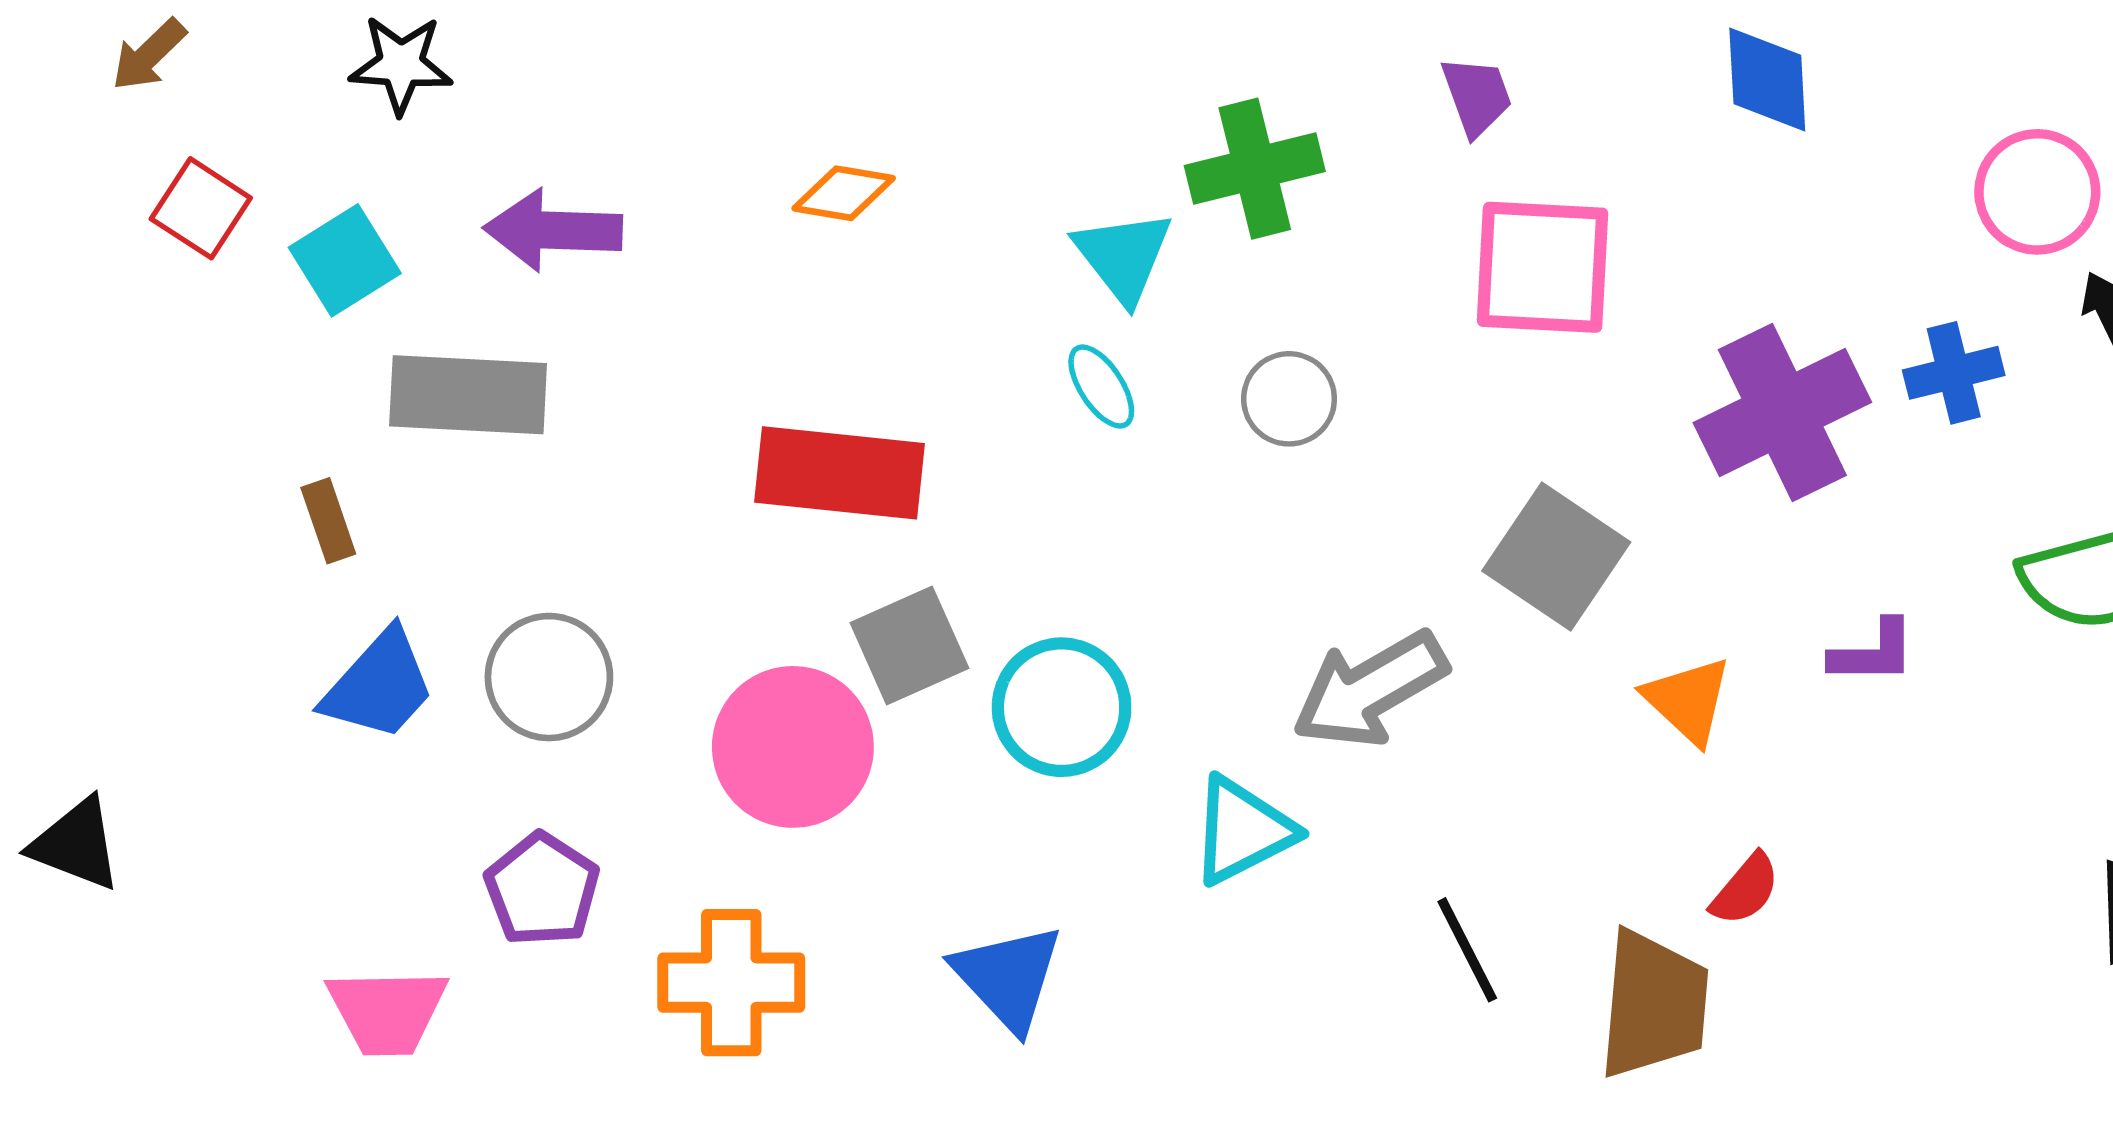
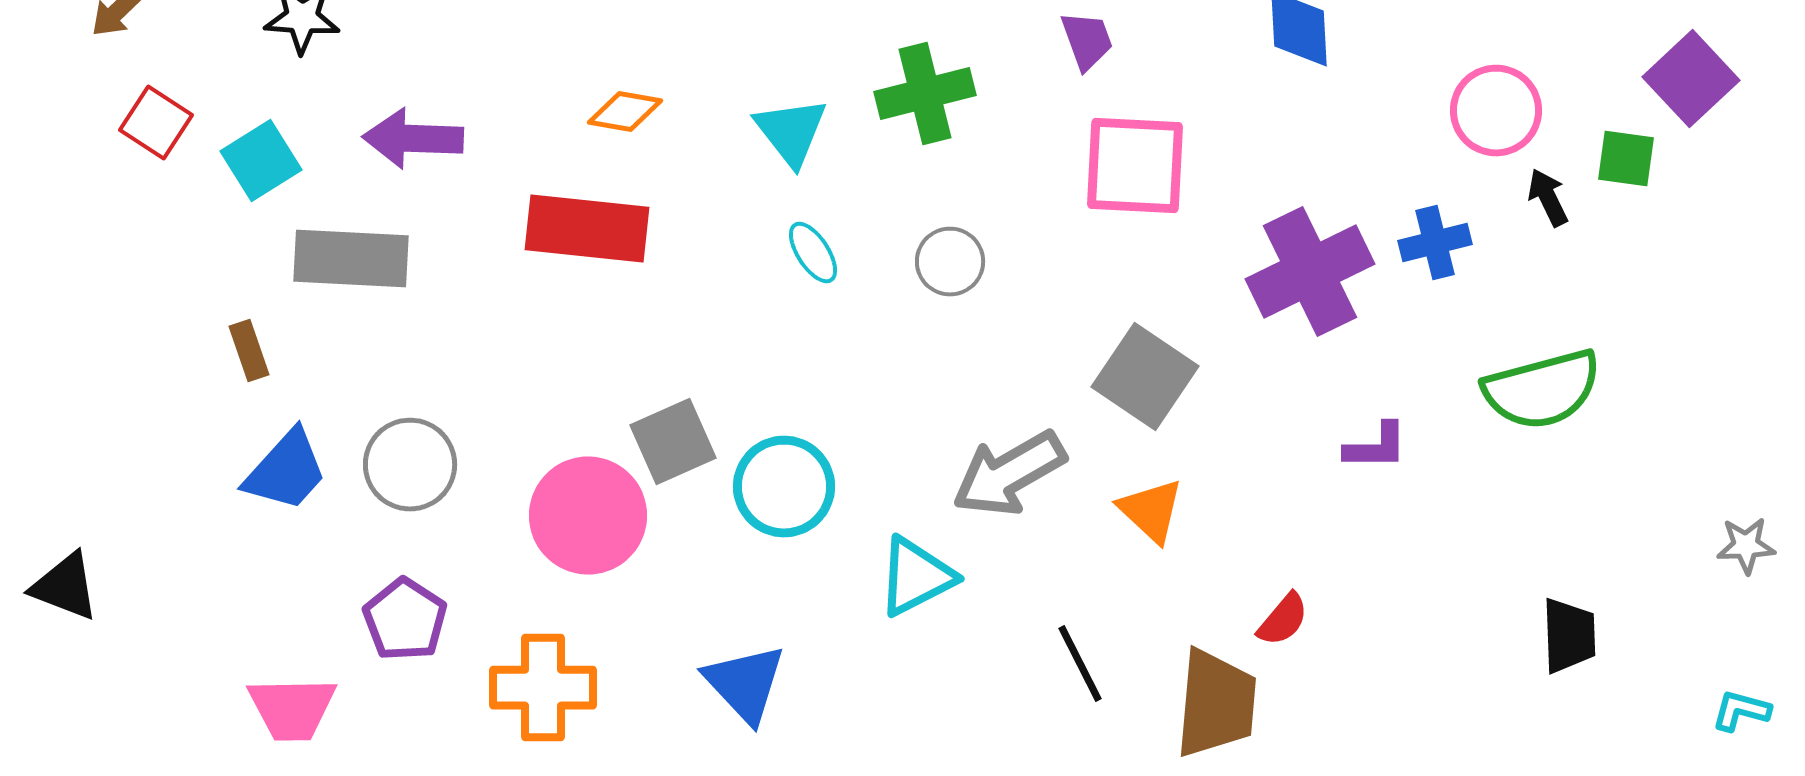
cyan triangle: (1123, 256) -> (791, 132), moved
red rectangle: (839, 473) -> (587, 229), moved
orange triangle: (1688, 700) -> (1151, 511), moved

